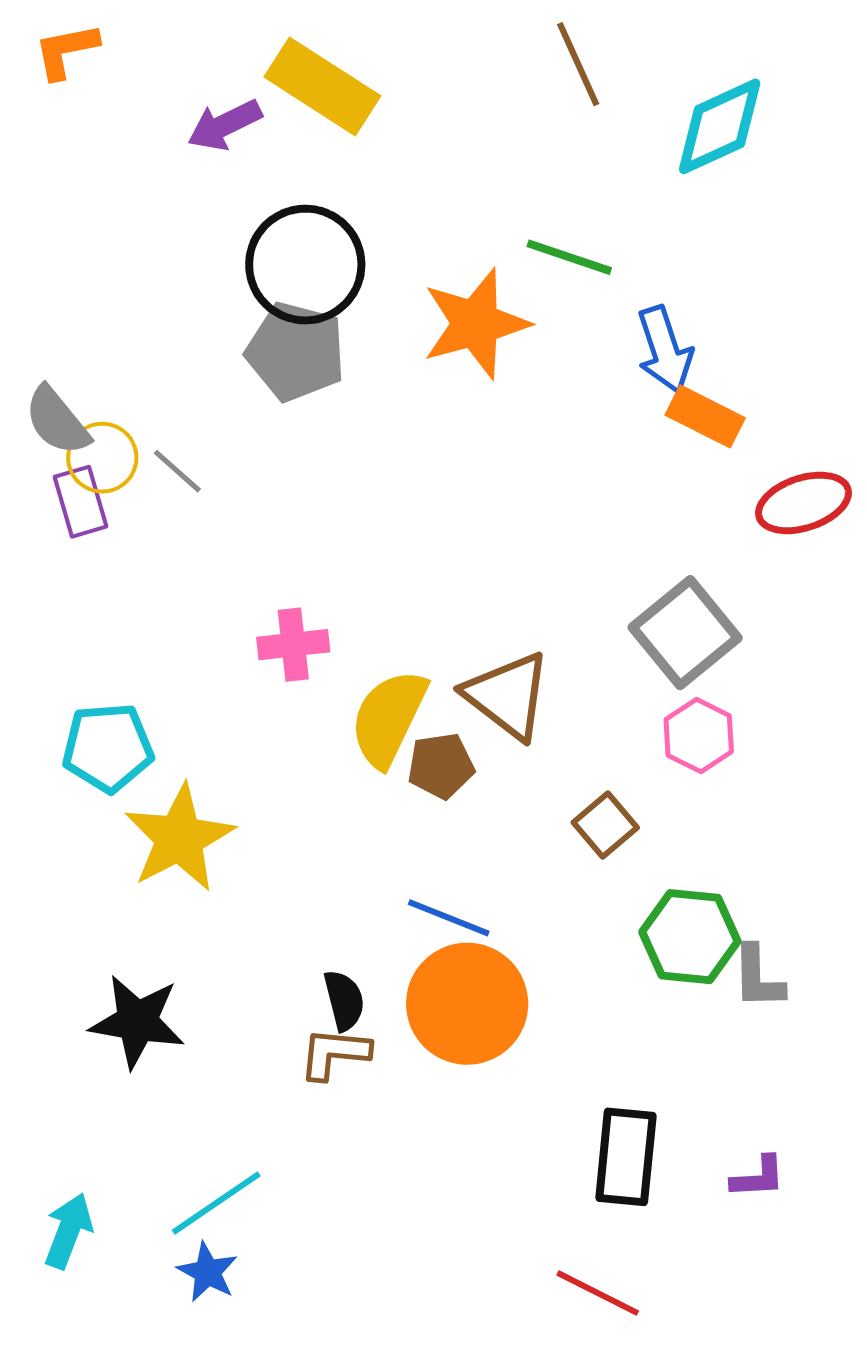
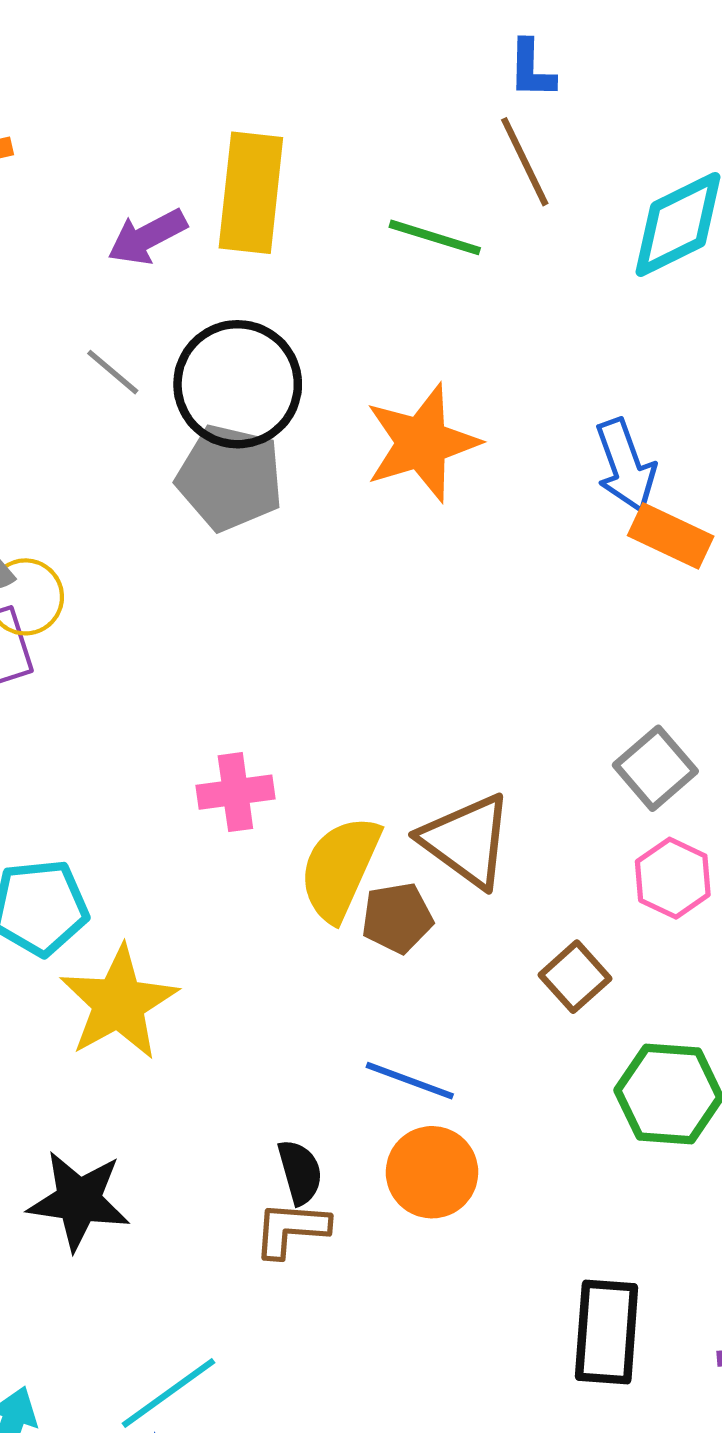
yellow rectangle: (322, 86) -> (251, 193), turned 65
green line: (569, 257) -> (435, 237), moved
gray line: (177, 471) -> (113, 372), moved
gray square: (685, 633) -> (655, 768), size x0.7
orange circle: (467, 1004) -> (432, 1172), size x0.7

